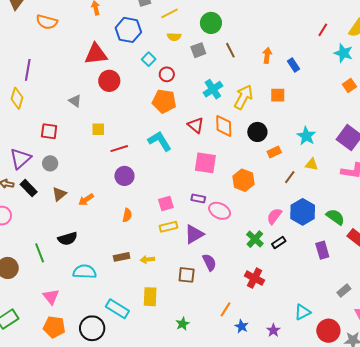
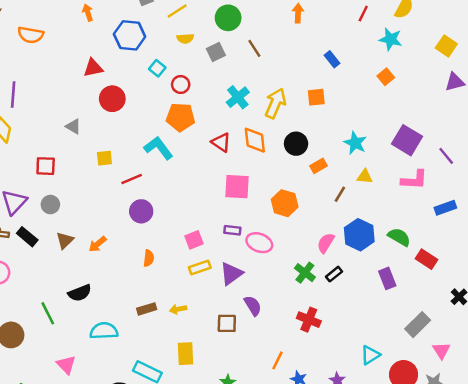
red triangle: (96, 54) -> (93, 68), size x0.7
orange arrow: (267, 55) -> (298, 13), moved
orange square: (349, 86) -> (386, 77), moved
cyan L-shape: (160, 141) -> (158, 148), moved
gray rectangle: (344, 291) -> (418, 325), size x1.5

